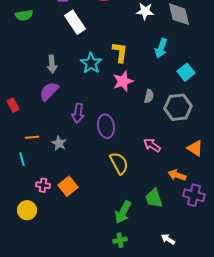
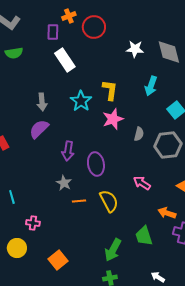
orange line: (32, 137) -> (79, 201), moved
gray star: (59, 143) -> (64, 183), moved
orange square: (68, 186) -> (58, 260), moved

